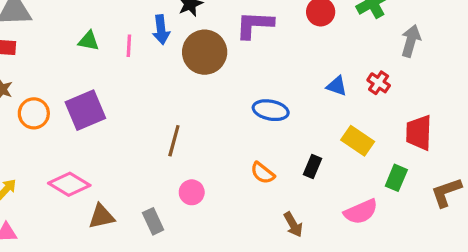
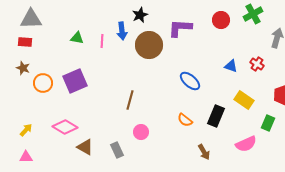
blue ellipse: (271, 110) -> (190, 81), turned 30
black rectangle: (313, 167) -> (216, 116), size x1.5
brown triangle: (101, 216) -> (85, 147), turned 42

